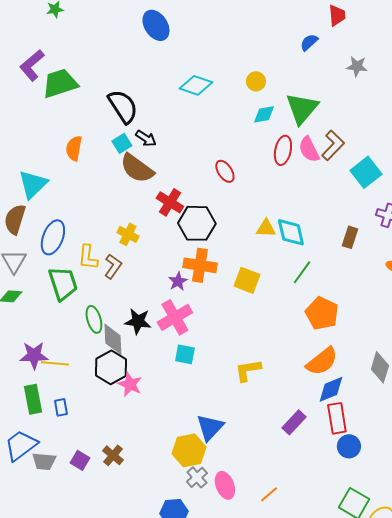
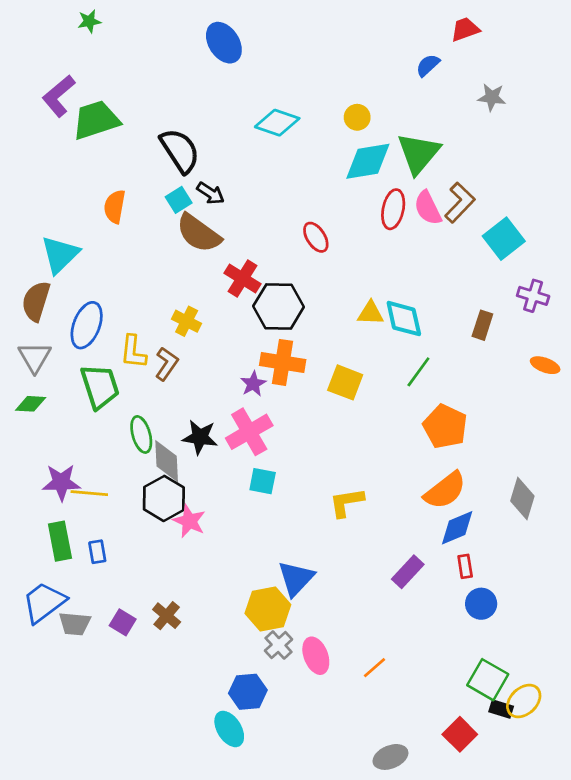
red trapezoid: (337, 15) -> (465, 29), turned -105
cyan diamond: (264, 114) -> (368, 161), size x1.6
red rectangle: (337, 418) -> (465, 566), size x0.6

